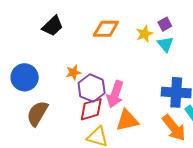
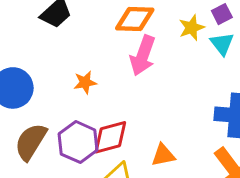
purple hexagon: (92, 88) -> (78, 142), moved
pink arrow: (115, 94) -> (143, 56), moved
orange triangle: (127, 120) -> (163, 155), size x0.7

